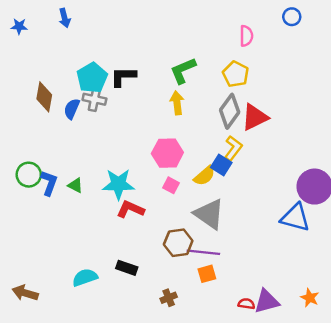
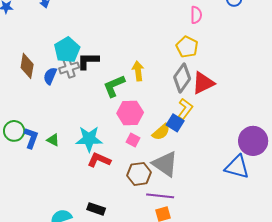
green L-shape: (183, 71) -> (114, 86), moved
black L-shape: (123, 77) -> (88, 61), moved
gray cross: (94, 99) -> (69, 68), turned -30
brown hexagon: (178, 243) -> (139, 174), moved

